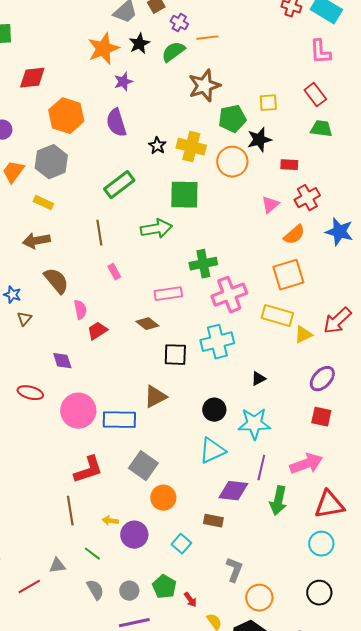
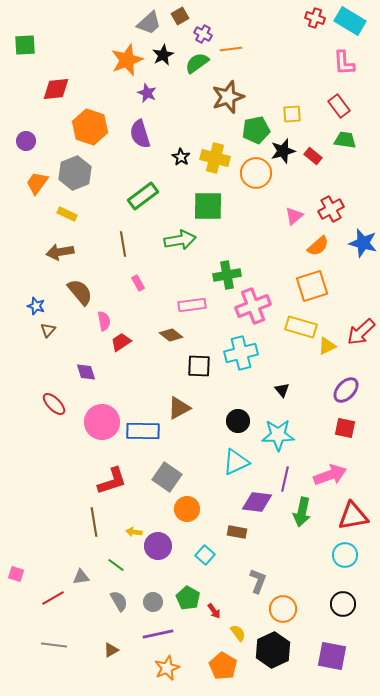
purple star: (123, 82) -> (147, 93), turned -30
red rectangle: (289, 165) -> (313, 156), moved, turned 36
black triangle: (258, 379) -> (282, 390), turned -42
red ellipse: (30, 393) -> (54, 404), turned 30

